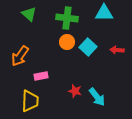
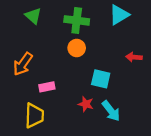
cyan triangle: (104, 13) -> (119, 15), turned -30
cyan square: (88, 47) -> (101, 79), moved, turned -30

